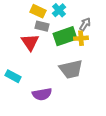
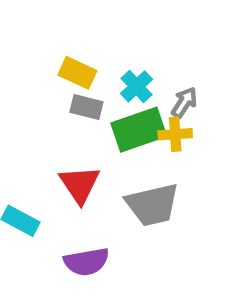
cyan cross: (59, 10) -> (136, 86), moved
red triangle: (30, 42) -> (80, 184), moved

